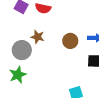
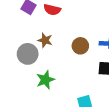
green star: (18, 75) -> (45, 80), moved

